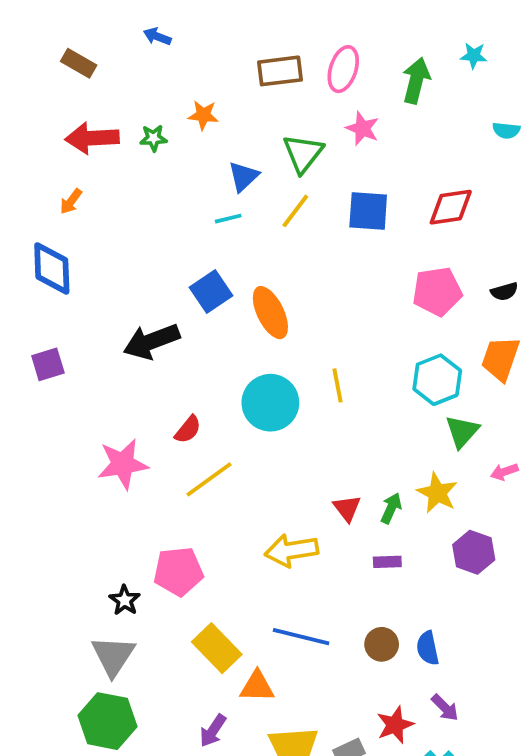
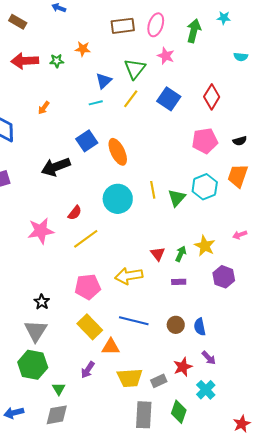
orange arrow: (71, 201) -> (44, 108), moved
red diamond: (451, 207) -> (212, 97), turned -50
blue square: (368, 211) -> (169, 99), turned 30
green triangle: (462, 431) -> (177, 198), moved
pink pentagon: (178, 571) -> (88, 287), moved

